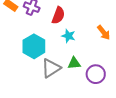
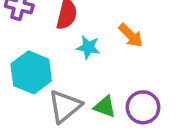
orange arrow: (104, 32) -> (131, 35), moved
green triangle: (74, 63) -> (105, 107), moved, turned 32

